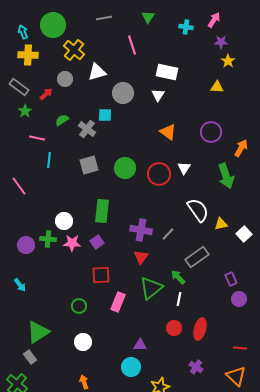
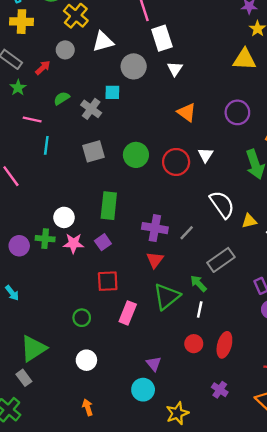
white rectangle: (167, 72) -> (162, 38), moved, turned 60
yellow triangle: (217, 87) -> (244, 59), size x1.5
purple triangle: (140, 345) -> (154, 364), turned 48

